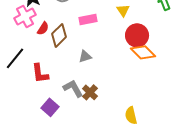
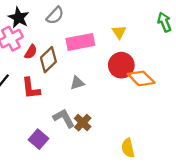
pink rectangle: (88, 19) -> (80, 42), size x1.4
red circle: (137, 35) -> (121, 65), moved
red L-shape: (40, 73) -> (31, 88), moved

